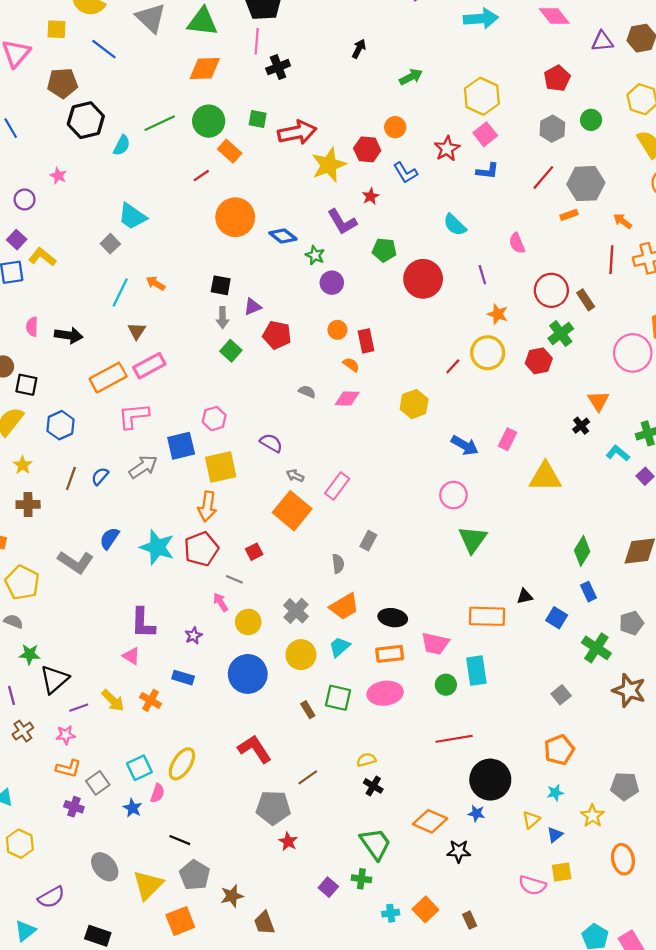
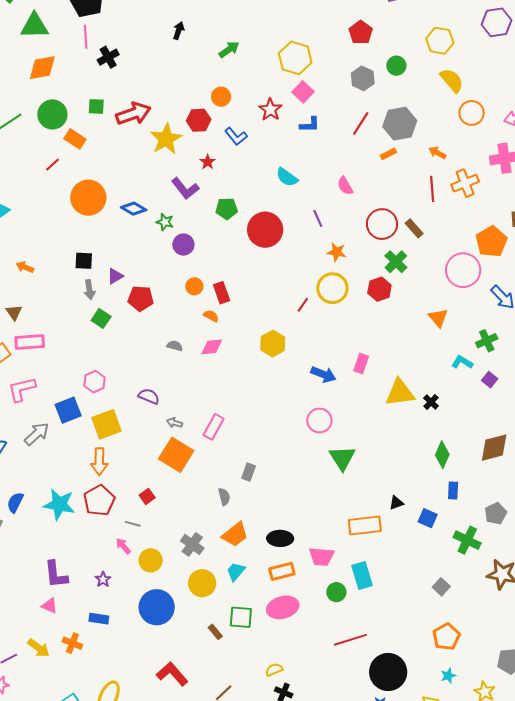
pink rectangle: (149, 366) -> (30, 342), turned 32
black cross: (581, 426) -> (431, 402), moved
blue rectangle: (589, 592) -> (453, 490), turned 36

